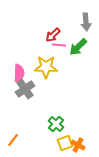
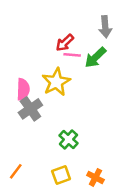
yellow star: (46, 67) -> (56, 82), turned -30
green cross: (56, 124) -> (68, 139), moved
yellow square: (65, 143) -> (61, 175), moved

